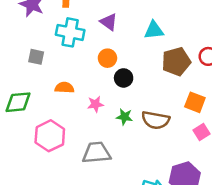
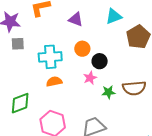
cyan cross: (70, 32) -> (50, 57), moved
gray square: (36, 57) -> (18, 44), moved
pink star: (95, 104) -> (90, 78), moved

